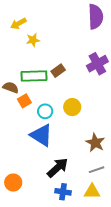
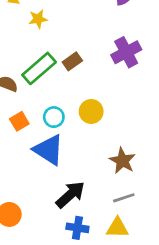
green rectangle: (34, 76) -> (39, 68), turned -40
orange square: (24, 101) -> (19, 121), moved

